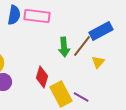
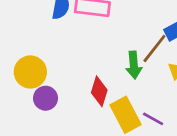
green arrow: (64, 47) -> (134, 65), moved

